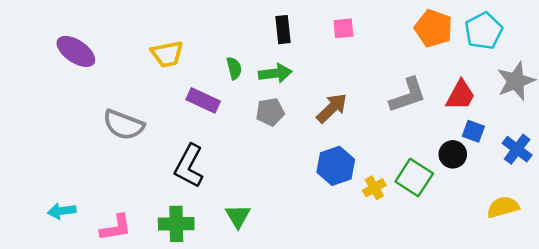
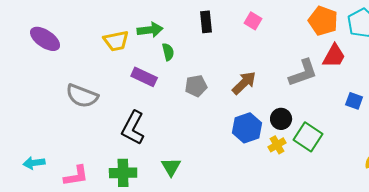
pink square: (343, 28) -> (253, 21), turned 36
green arrow: (275, 73) -> (150, 30), moved
red trapezoid: (460, 95) -> (334, 56), moved
black circle: (453, 154) -> (281, 119), moved

